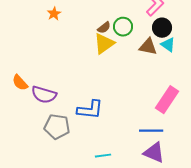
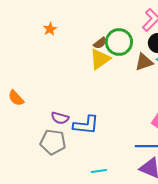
green circle: (123, 27) -> (119, 42), size x1.4
brown triangle: (148, 47) -> (144, 62), turned -30
purple semicircle: (44, 95) -> (60, 118), moved, size x0.7

